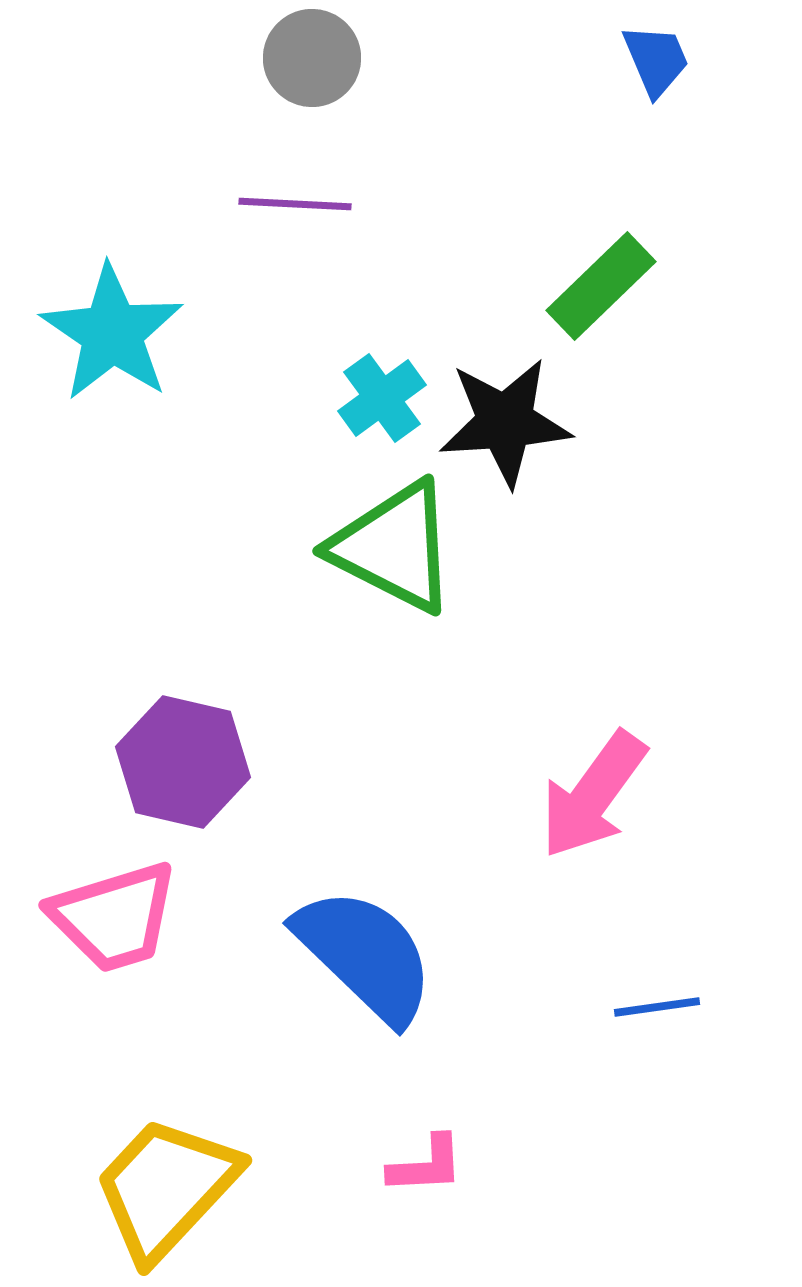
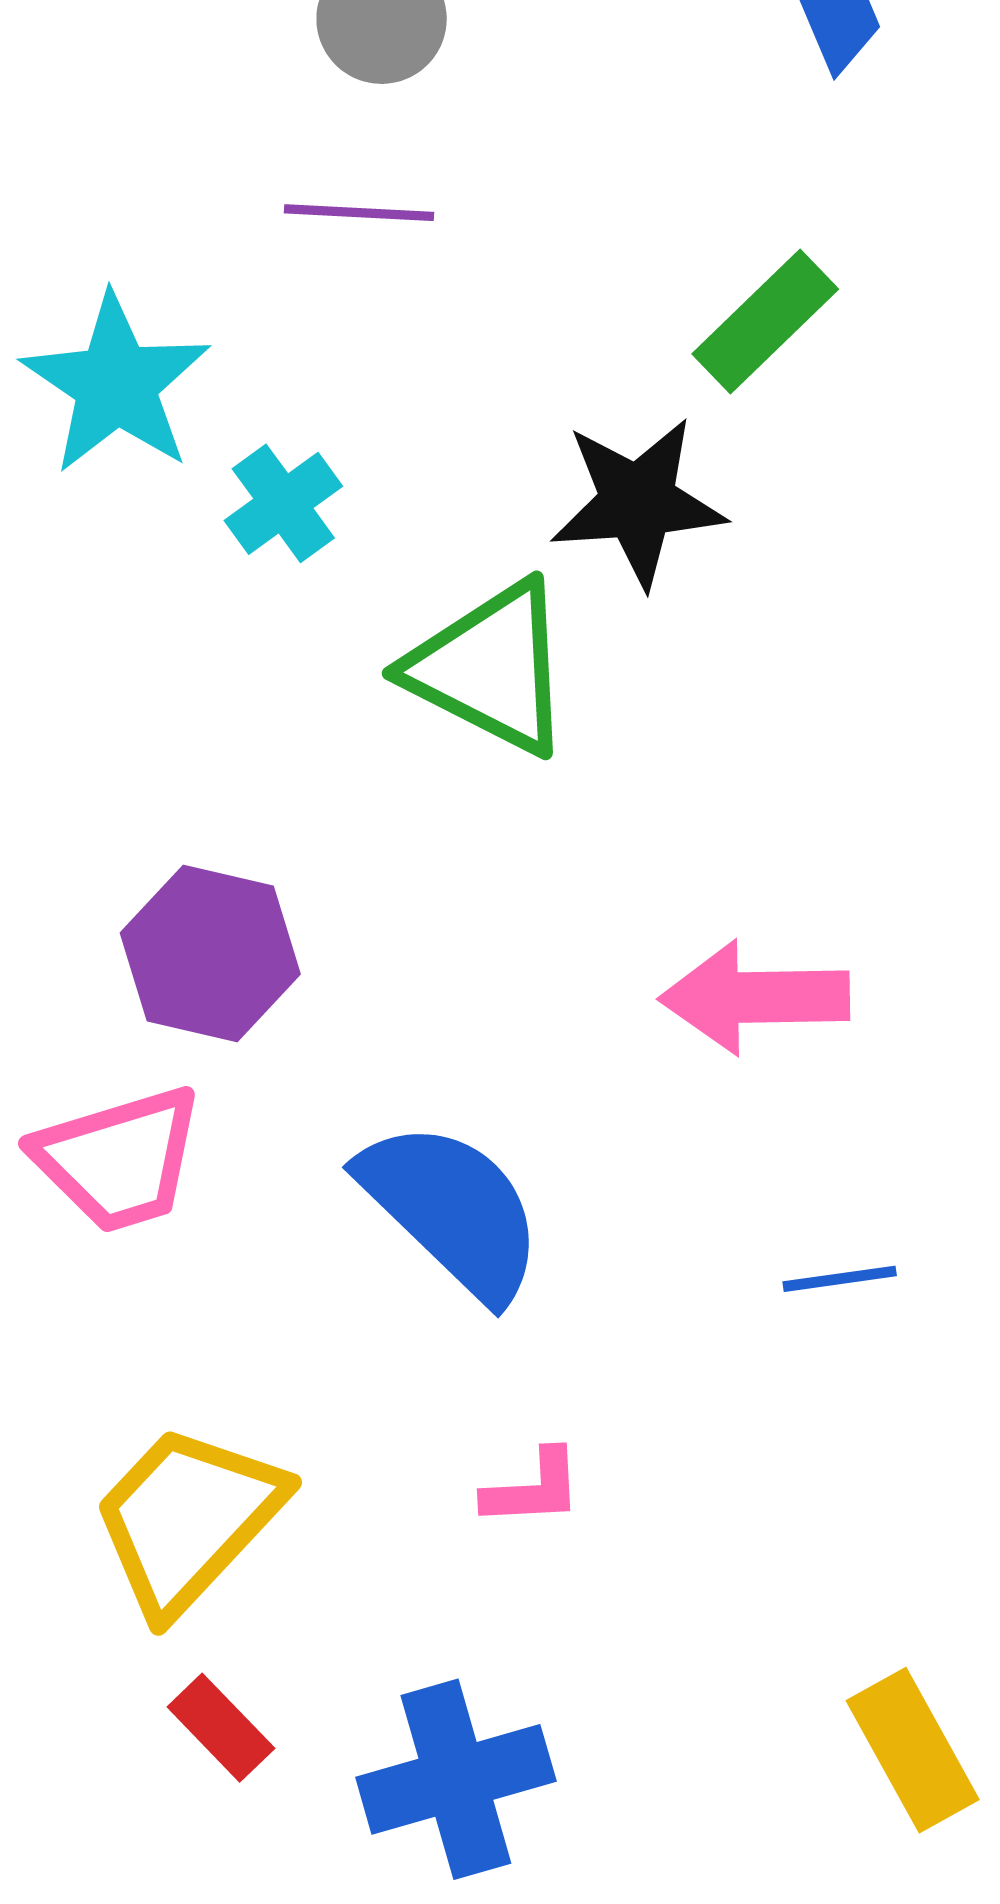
cyan cross: (382, 398) -> (283, 503), moved
pink arrow: (593, 795) -> (755, 997), turned 53

